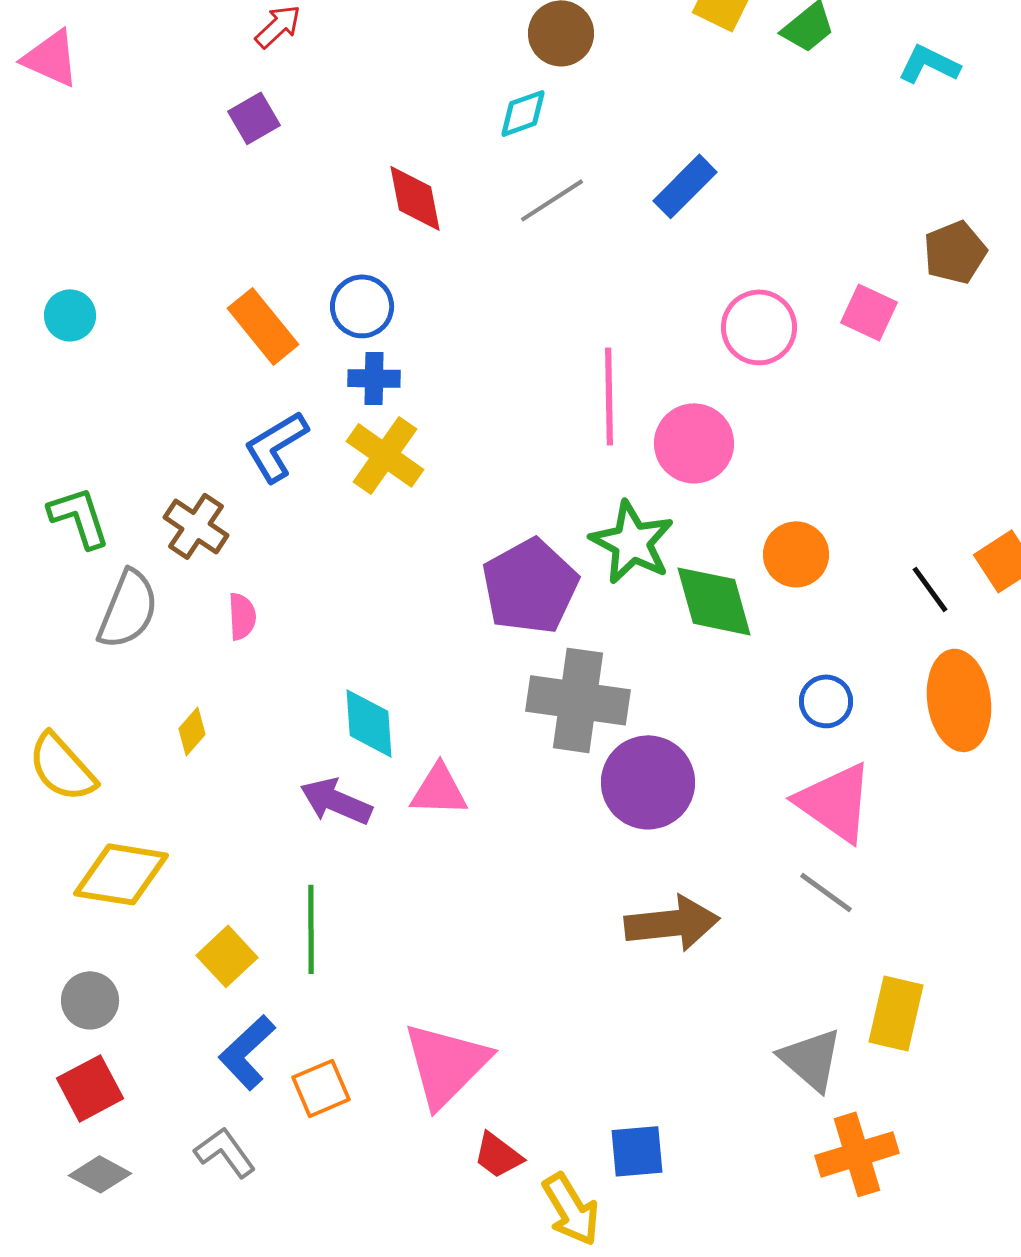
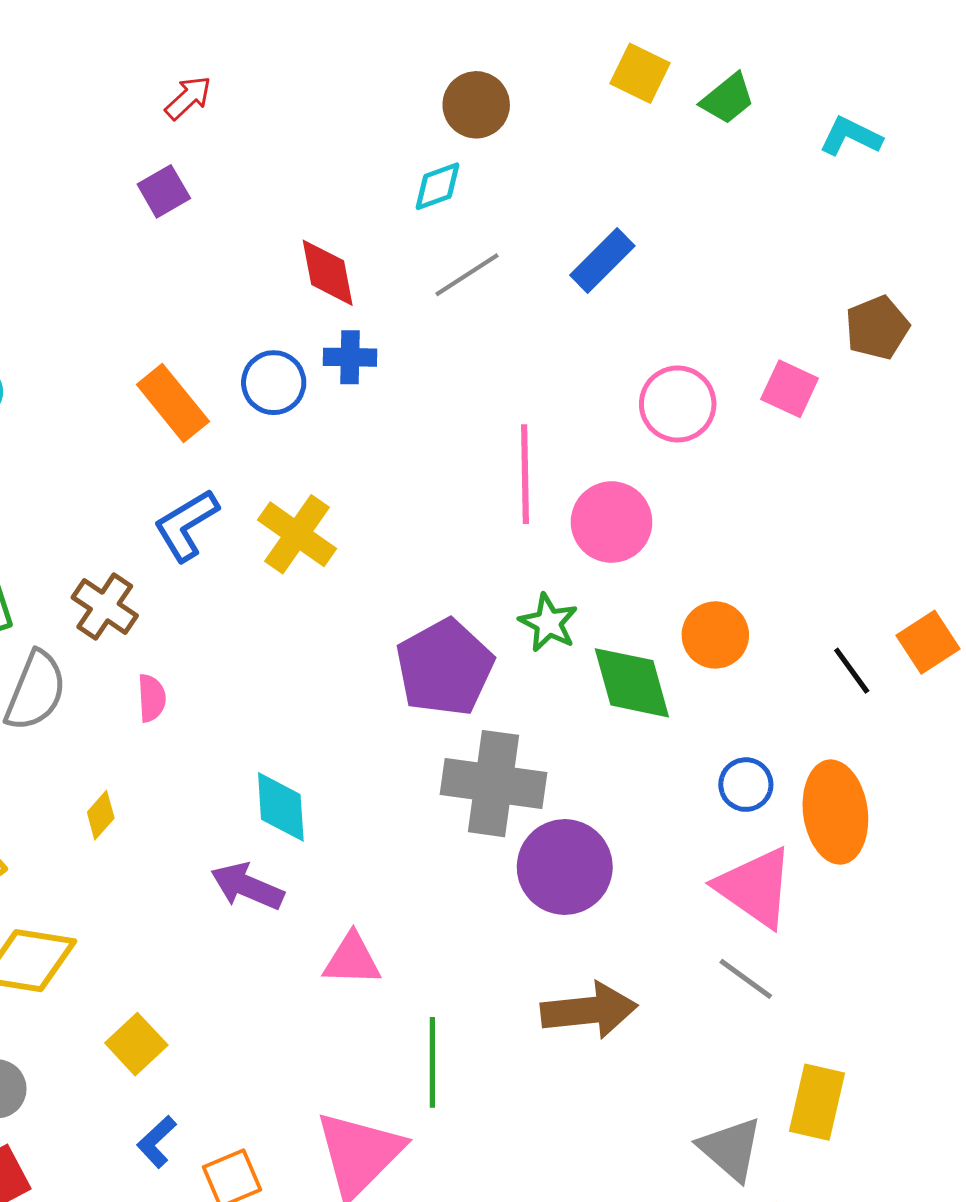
blue cross: (374, 378) -> (350, 357), moved
green star: (632, 542) -> (548, 623), size x0.7
orange ellipse: (959, 700) -> (835, 812), moved
pink triangle: (439, 790) -> (352, 960), moved
green line: (311, 929) -> (432, 1062), moved
blue L-shape: (247, 1052) -> (157, 1142), size x0.7

